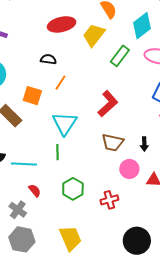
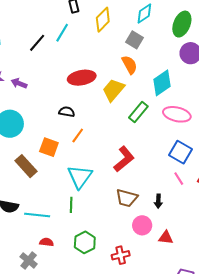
red semicircle: (35, 191) -> (46, 242), turned -48

